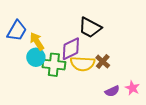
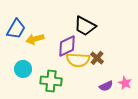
yellow arrow: (37, 41) -> (35, 39), turned -72
cyan circle: (36, 57) -> (23, 69), moved
green cross: (54, 65) -> (51, 81), moved

